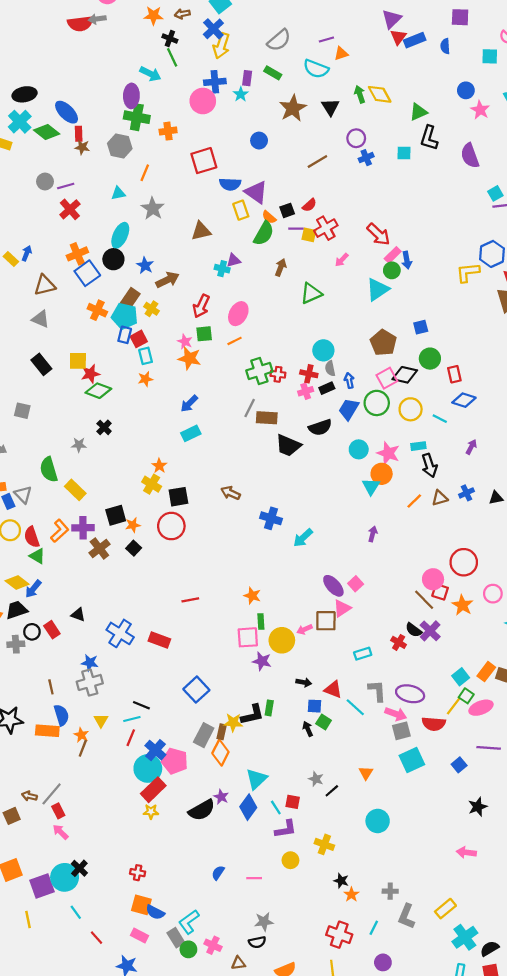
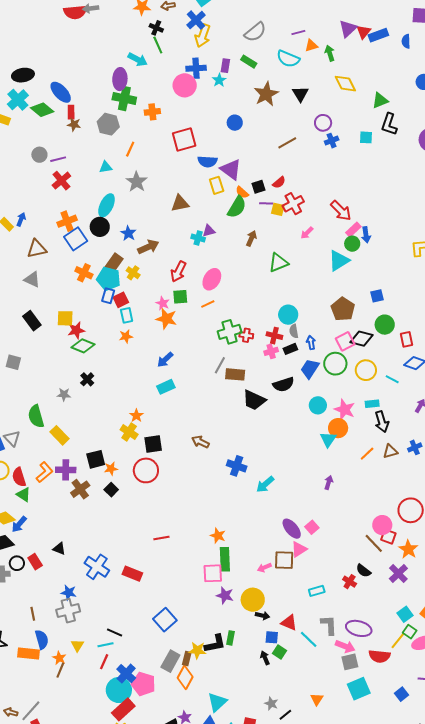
purple triangle: (392, 19) -> (348, 29), moved
green arrow: (360, 94) -> (330, 53), moved
green rectangle: (261, 621) -> (225, 559), size x1.6
purple cross: (430, 631) -> (398, 574), moved
yellow circle: (282, 640) -> (253, 600), moved

